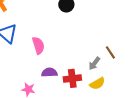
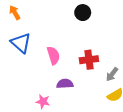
red cross: (72, 78) -> (89, 60), moved

